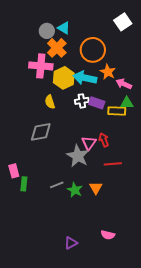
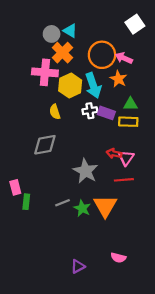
cyan arrow: (85, 78) -> (93, 86), turned -120
pink arrow: (124, 84) -> (124, 58), moved
green triangle: (127, 103) -> (130, 104), moved
red arrow: (104, 140) -> (114, 153), turned -56
pink triangle: (89, 143) -> (126, 158), moved
orange triangle: (96, 188) -> (105, 206), size x1.6

